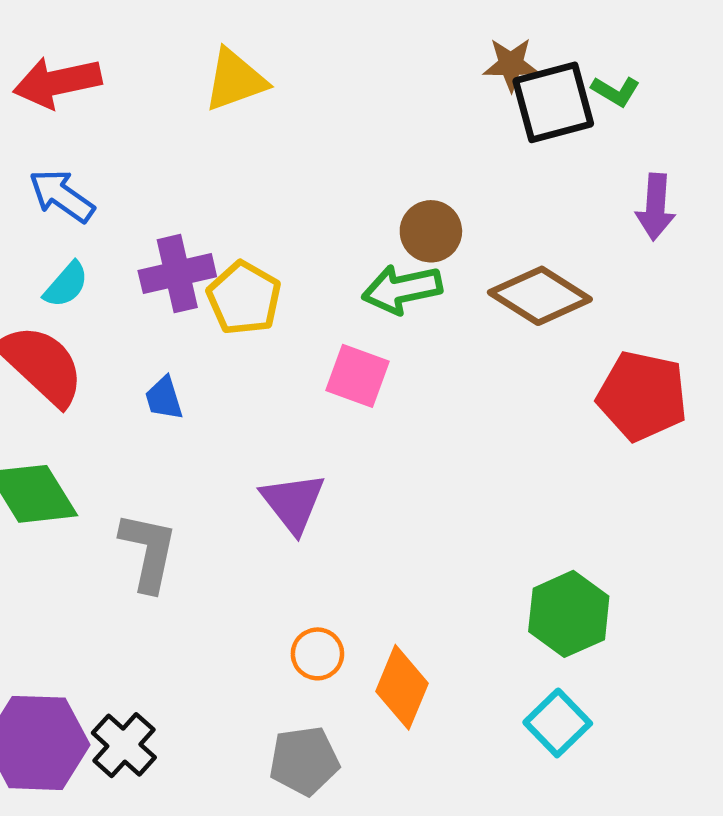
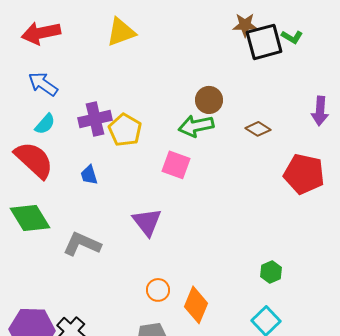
purple arrow: (656, 207) -> (320, 111), moved
brown diamond: (540, 296) -> (258, 129), size x0.6
gray L-shape: (148, 552) -> (82, 244), turned -78
green hexagon: (569, 614) -> (271, 272), size x0.6

